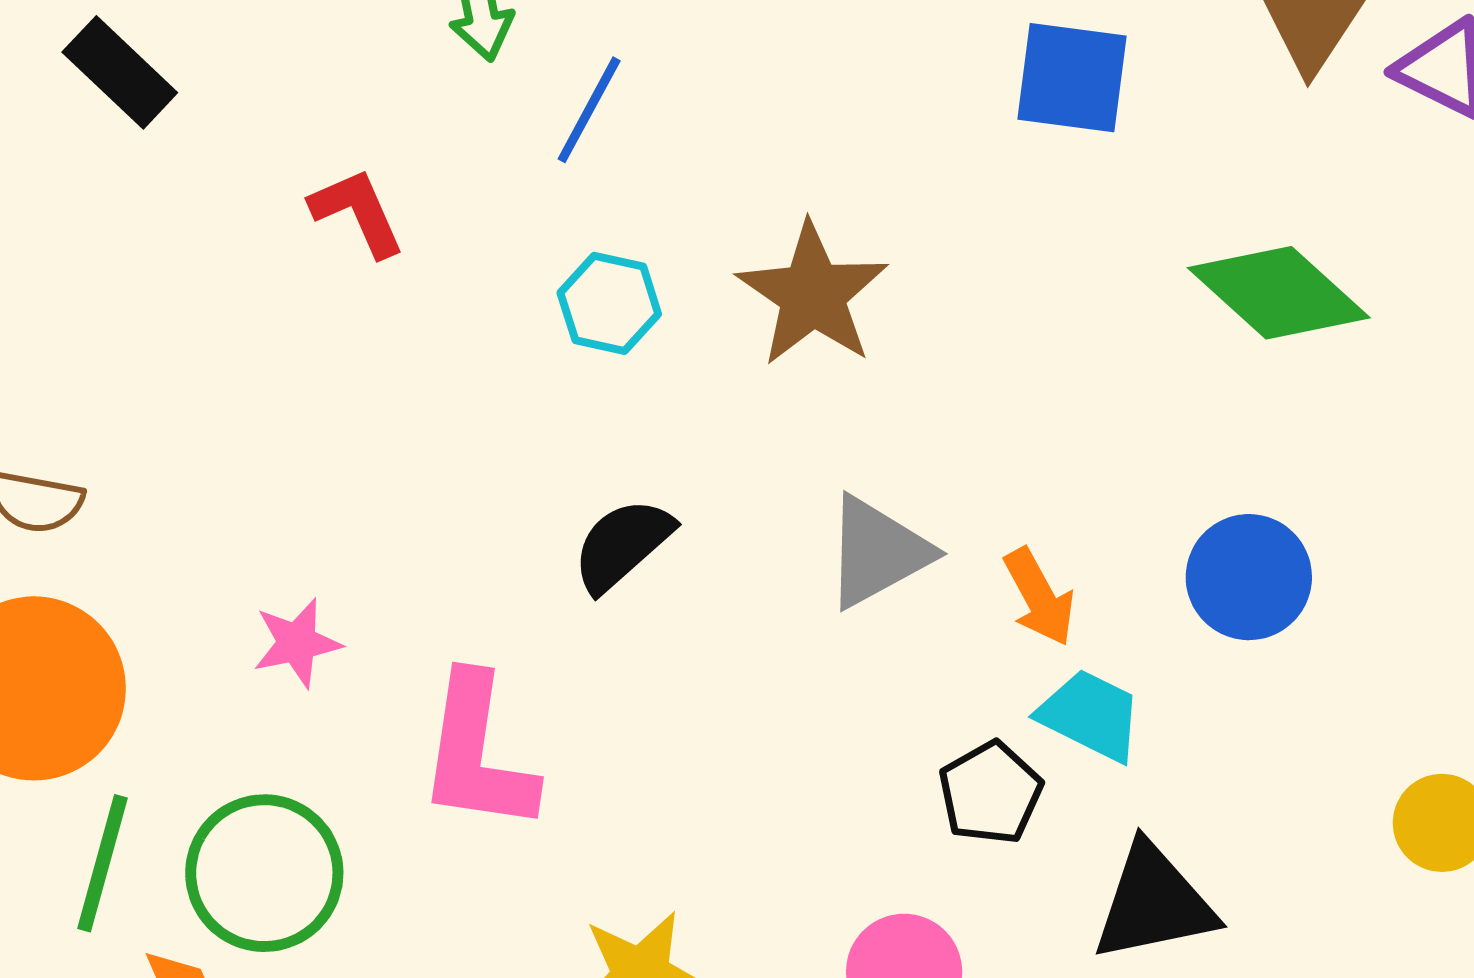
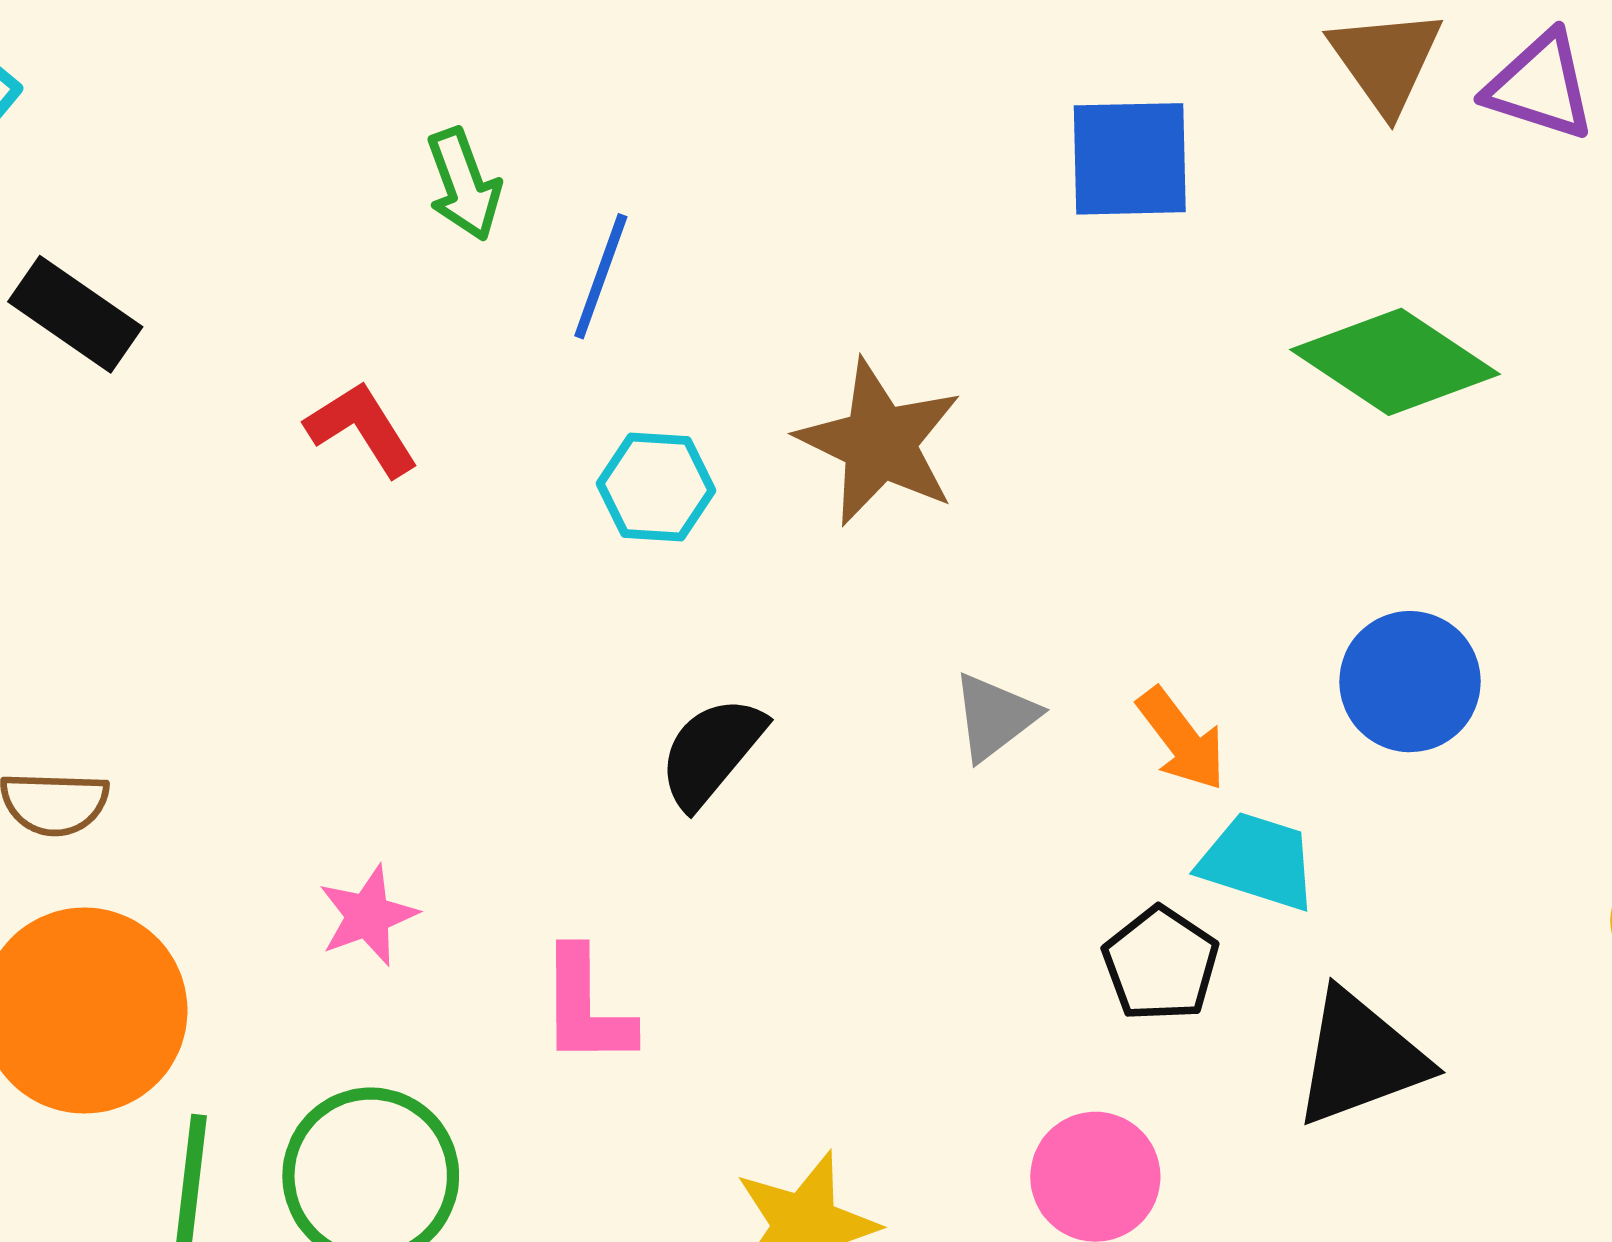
gray triangle: (877, 552) -> (995, 717), size x0.7
pink L-shape: (477, 753) -> (586, 1007), size x0.7

